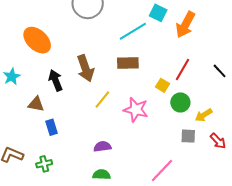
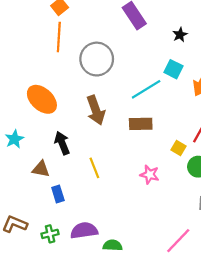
brown arrow: (85, 68) -> (96, 110), moved
yellow line: (102, 99) -> (94, 168), moved, turned -60
pink star: (136, 110) -> (150, 175), size x0.7
purple semicircle: (102, 147) -> (84, 231), moved, size x1.4

